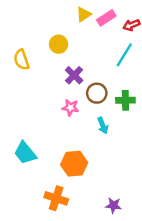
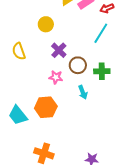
yellow semicircle: (21, 60) -> (19, 51), moved
orange hexagon: (74, 164) -> (46, 107), moved

